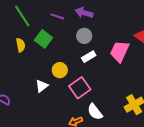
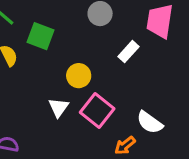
white rectangle: (89, 57) -> (128, 52), moved
pink square: (80, 88) -> (97, 111), moved

